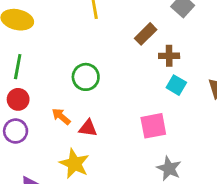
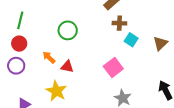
brown cross: (169, 56) -> (119, 23), moved
pink square: (153, 126) -> (113, 67), turned -30

